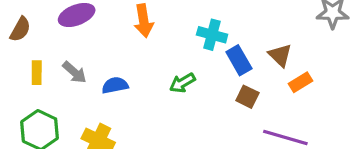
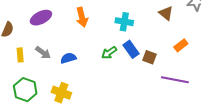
brown triangle: (280, 55) -> (166, 13), moved
blue rectangle: (239, 60) -> (131, 49), moved

